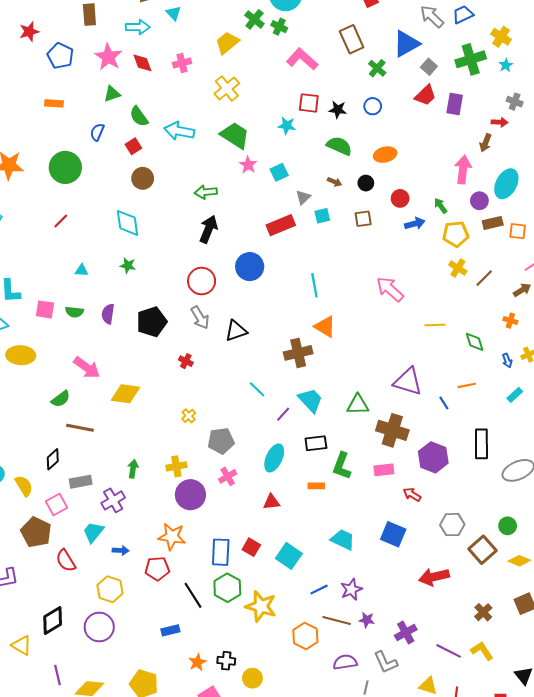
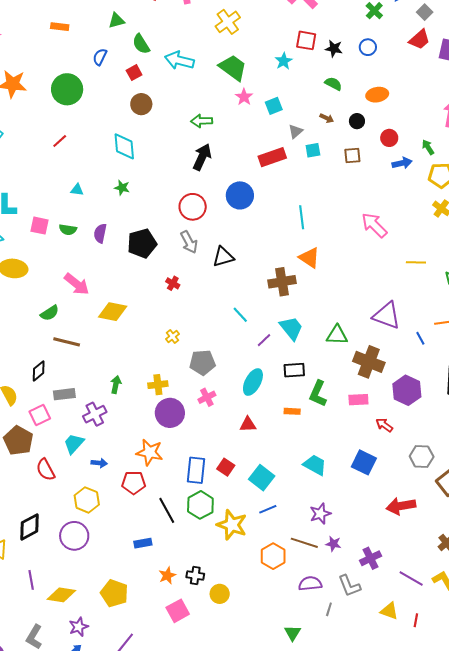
cyan star: (287, 126) -> (284, 61), turned 30
green semicircle: (339, 146) -> (333, 84), size x0.7
blue line: (319, 590) -> (268, 509), moved

